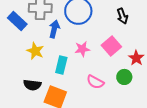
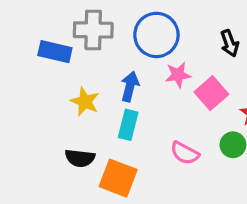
blue rectangle: (17, 21) -> (55, 52), turned -30
blue arrow: (54, 29) -> (130, 87), moved
pink star: (82, 49) -> (178, 75), moved

